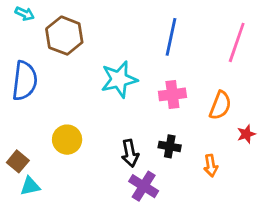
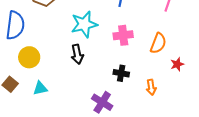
yellow circle: (67, 140) -> (29, 57), moved
black arrow: (130, 153) -> (77, 54), moved
cyan triangle: (30, 186) -> (40, 88), moved

